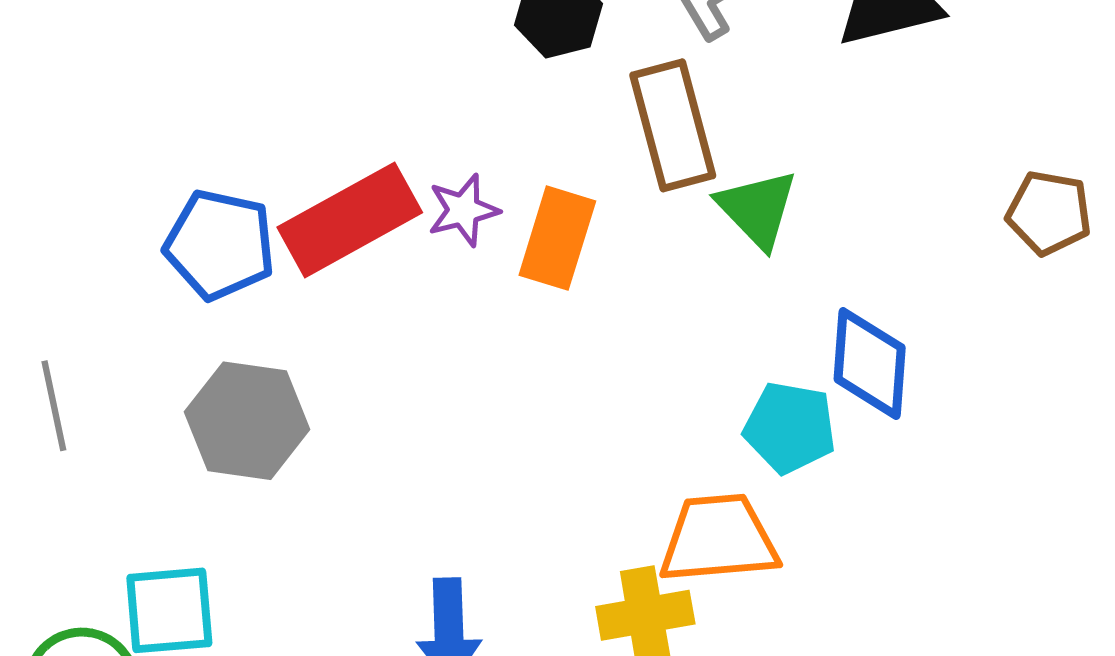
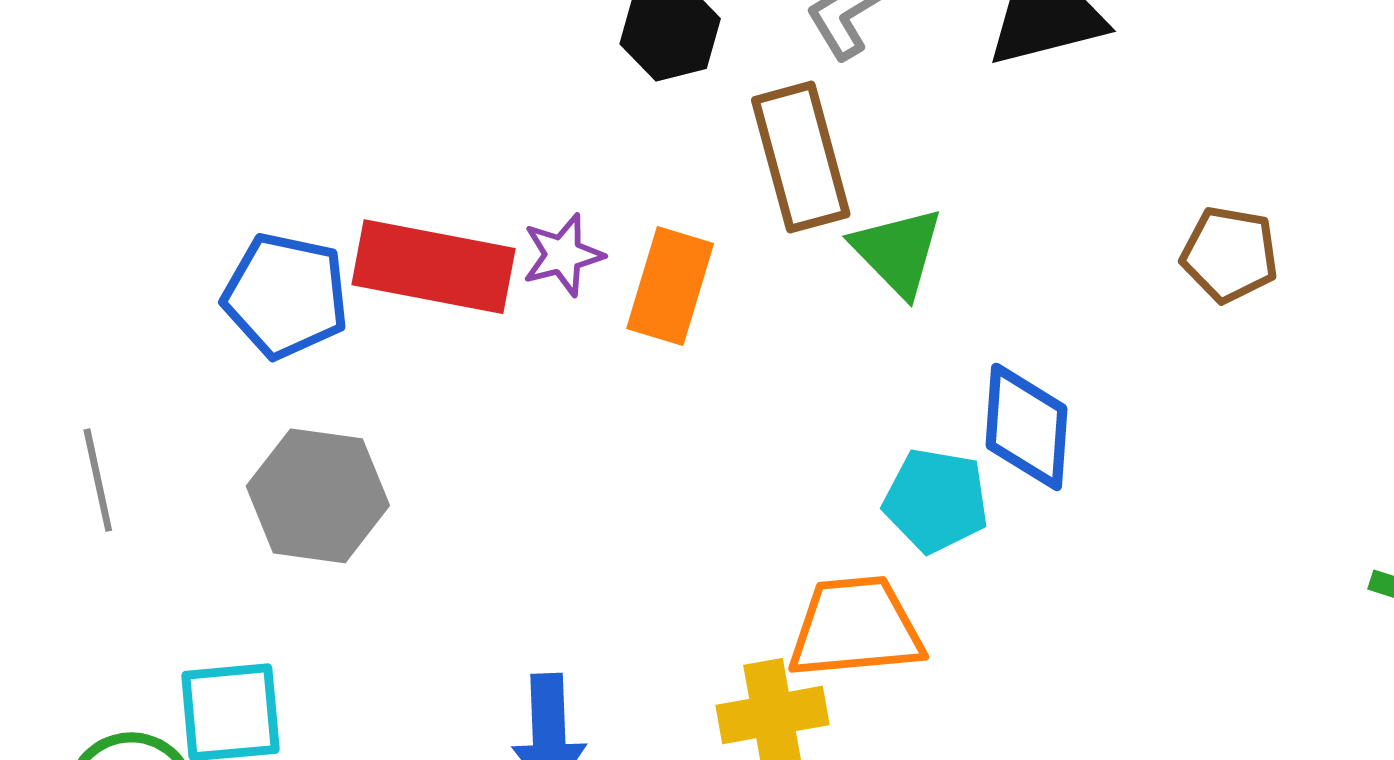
red rectangle: (350, 220) -> (433, 267), turned 40

